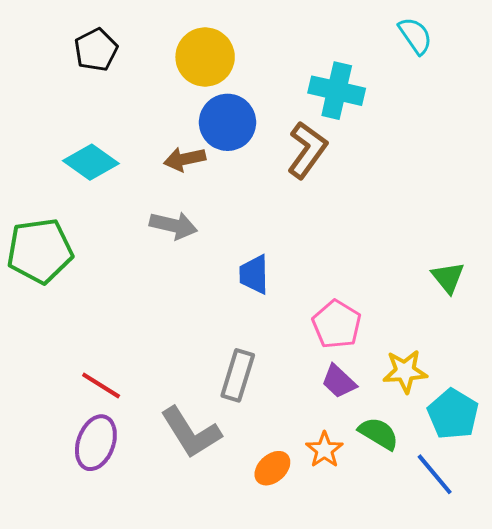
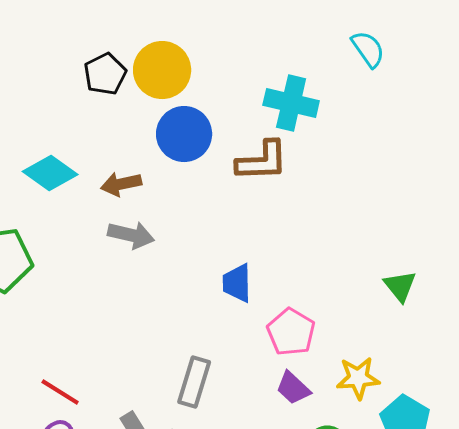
black pentagon: (96, 50) -> (105, 74), moved
brown L-shape: (307, 150) -> (262, 161), turned 52
brown arrow: (185, 159) -> (121, 184), moved
blue trapezoid: (254, 274) -> (237, 283), moved

